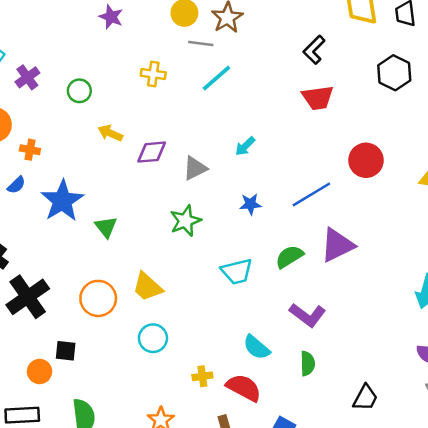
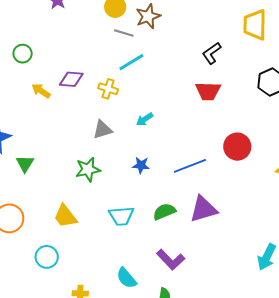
yellow cross: (153, 74) -> (108, 89), moved
purple diamond: (152, 152) -> (71, 79), moved
yellow trapezoid: (147, 287) -> (65, 216), moved

